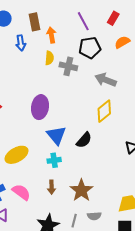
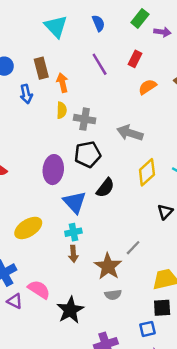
black pentagon: (90, 48) -> (88, 154), moved
yellow diamond: (104, 111) -> (147, 172), moved
black semicircle: (84, 140) -> (105, 188), moved
brown arrow: (52, 187) -> (73, 254), moved
pink semicircle: (21, 192) -> (39, 289), moved
gray semicircle: (94, 216) -> (113, 295), moved
gray line: (74, 221) -> (133, 248), moved, turned 32

